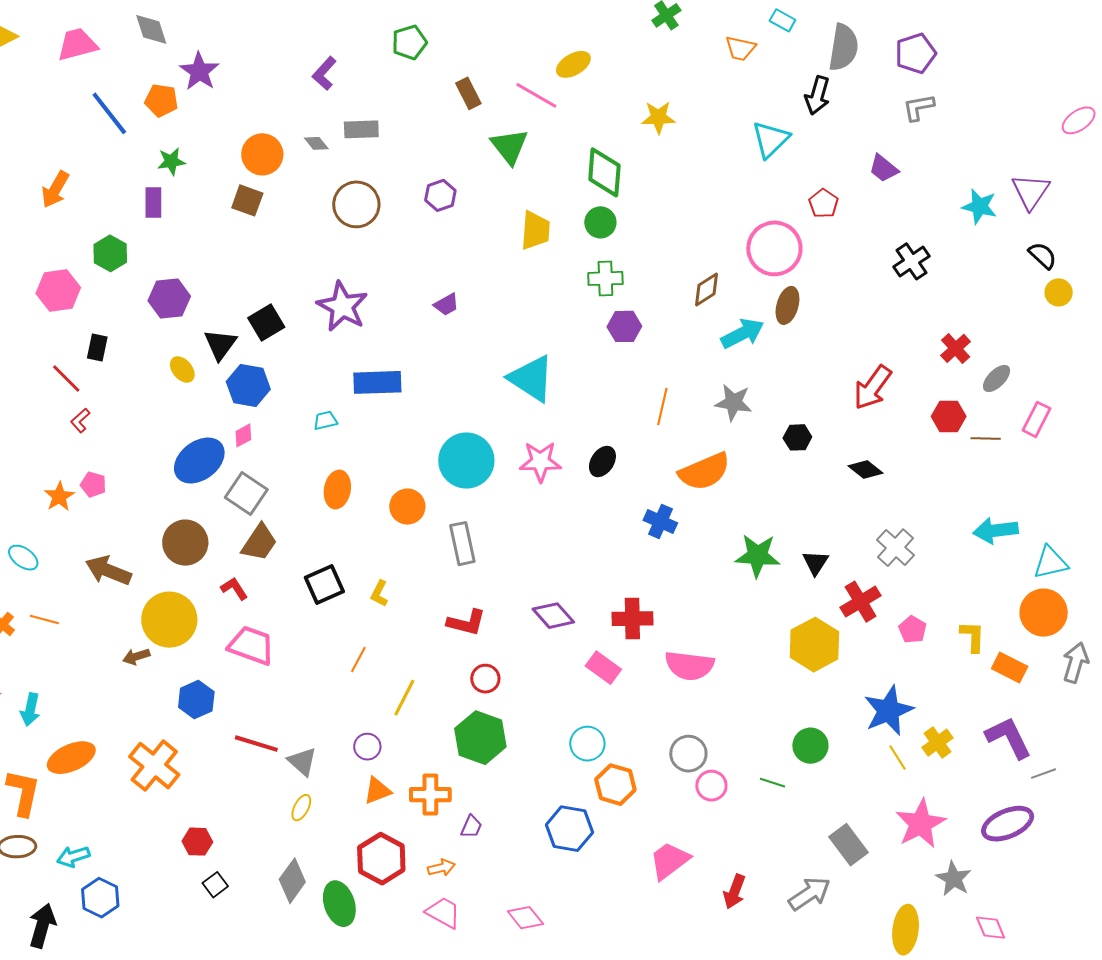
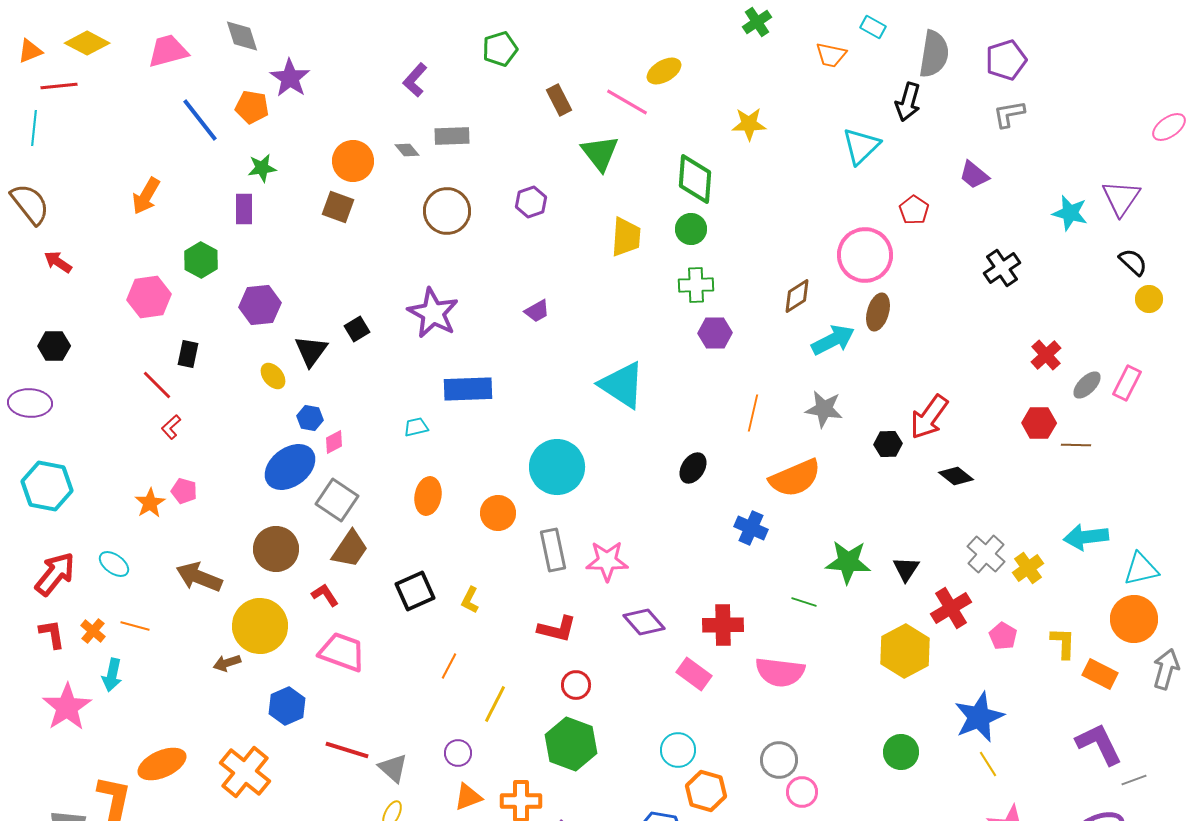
black square: (266, 322) -> (357, 329), size x0.7
blue hexagon: (248, 385) -> (310, 418), moved, size x0.6
red arrow: (873, 387) -> (929, 417), moved
pink rectangle: (1037, 419) -> (1127, 383), moved
pink star: (540, 462) -> (607, 561), moved
cyan arrow: (30, 710) -> (112, 675), moved
yellow cross: (938, 743) -> (1028, 568), moved
green line: (772, 783) -> (804, 602), moved

